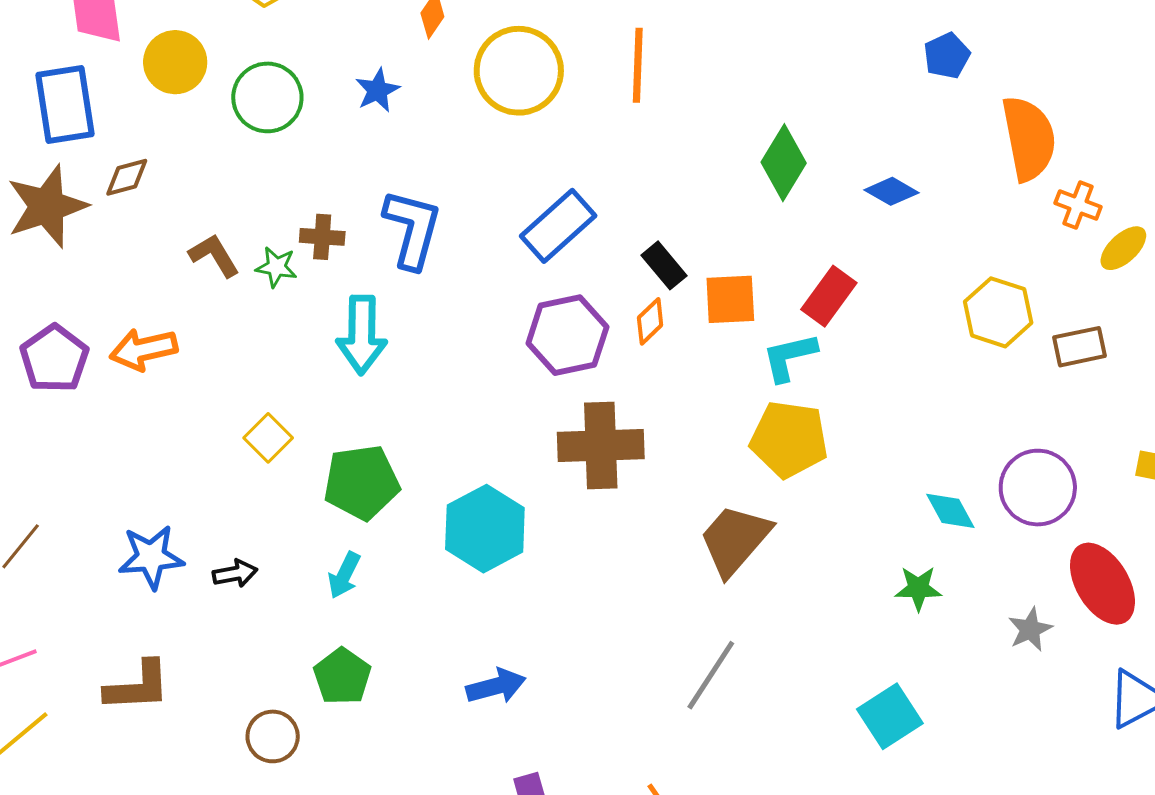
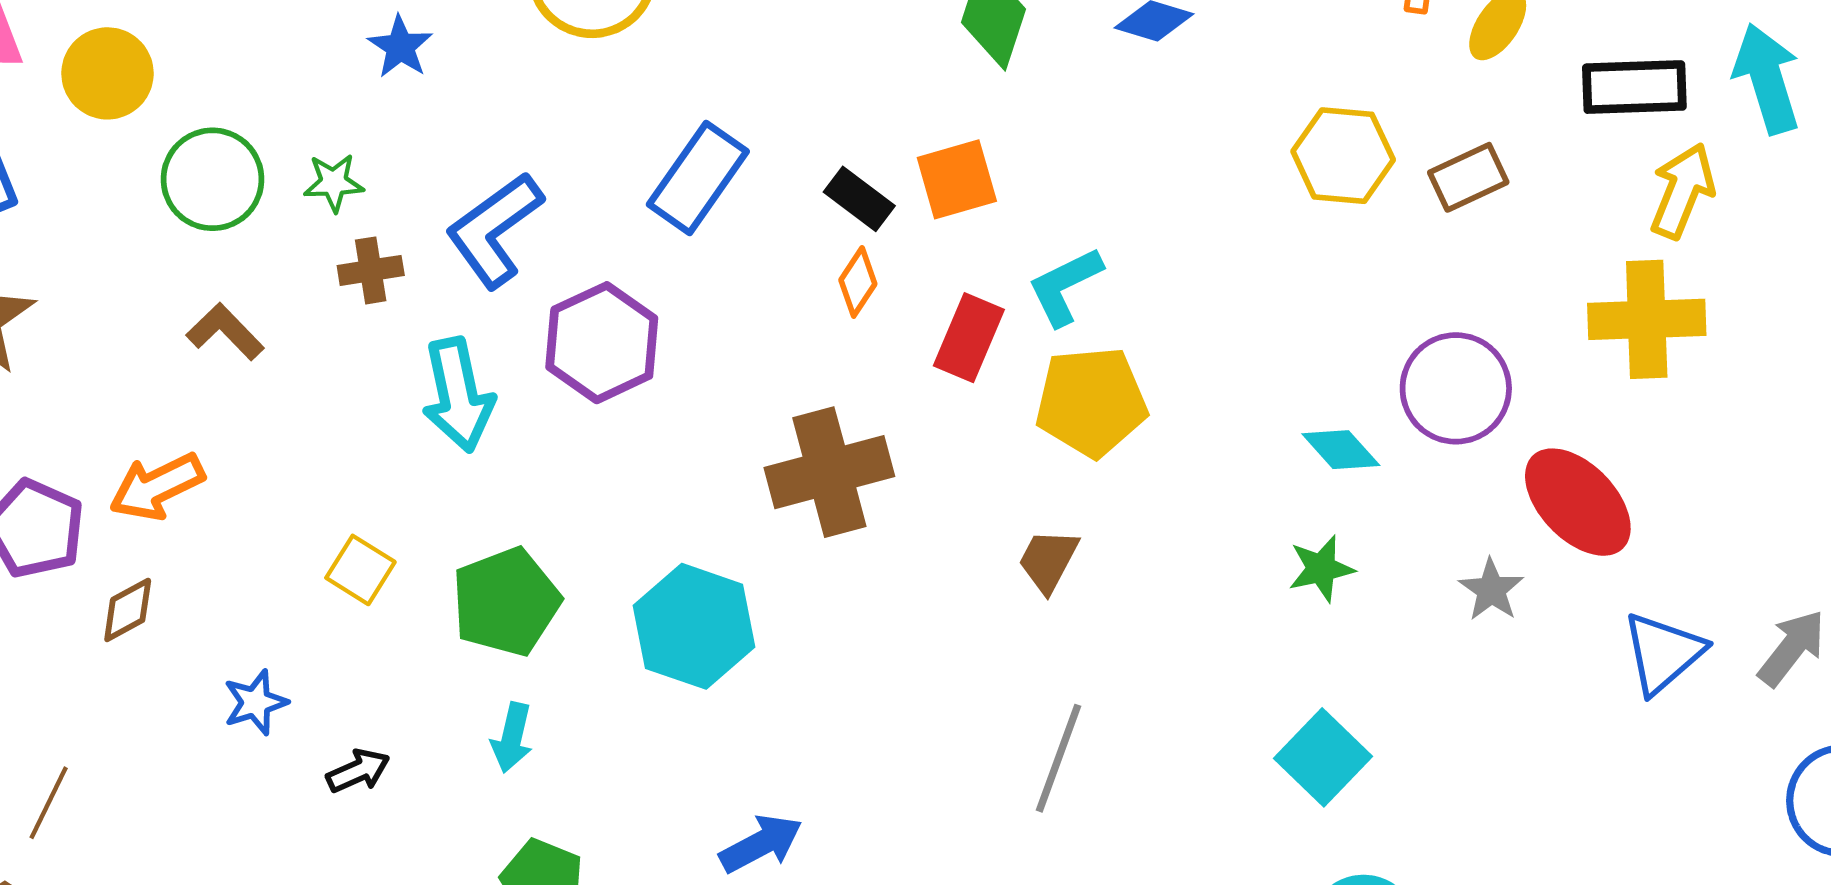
green circle: (267, 97) -> (213, 179), moved
brown diamond: (127, 177) -> (128, 610), moved
blue L-shape: (412, 229) -> (494, 230), turned -128
green star: (276, 267) -> (334, 183), moved
red rectangle: (829, 296) -> (969, 338), moved
orange square: (730, 299) -> (957, 179), moved
purple hexagon: (567, 335) -> (602, 343), moved
brown trapezoid: (735, 540) -> (1048, 560), size x0.6
blue star: (151, 557) -> (255, 702), moved, size x0.7

